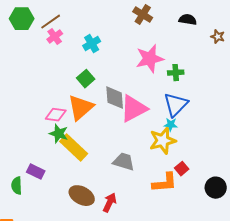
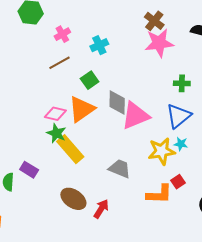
brown line: (51, 22) -> (59, 63), moved
pink star: (150, 59) -> (159, 43), moved
cyan star: (171, 125) -> (181, 144), moved

